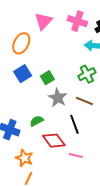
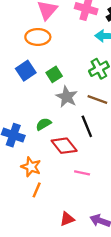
orange ellipse: (21, 43) -> (38, 37), moved, turned 65
pink line: (76, 155) -> (82, 173), moved

